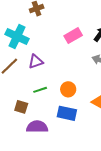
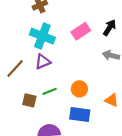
cyan cross: (17, 37) -> (42, 36), moved
brown square: (21, 107) -> (29, 100), moved

